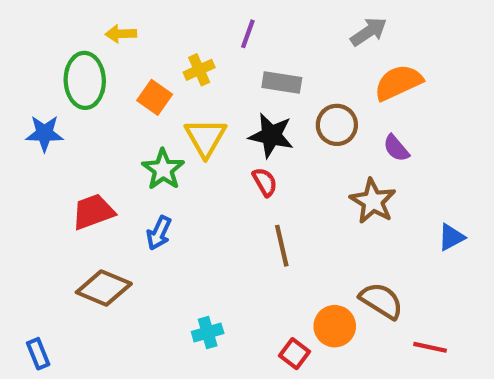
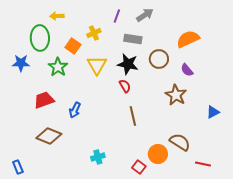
gray arrow: (369, 32) -> (145, 15), moved
green star: (163, 169) -> (58, 67), moved

